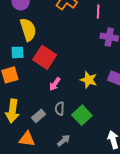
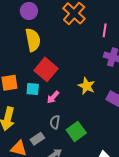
cyan square: (18, 52) -> (33, 89), moved
yellow star: (89, 80) -> (87, 86), moved
gray rectangle: (39, 116) -> (37, 139), moved

